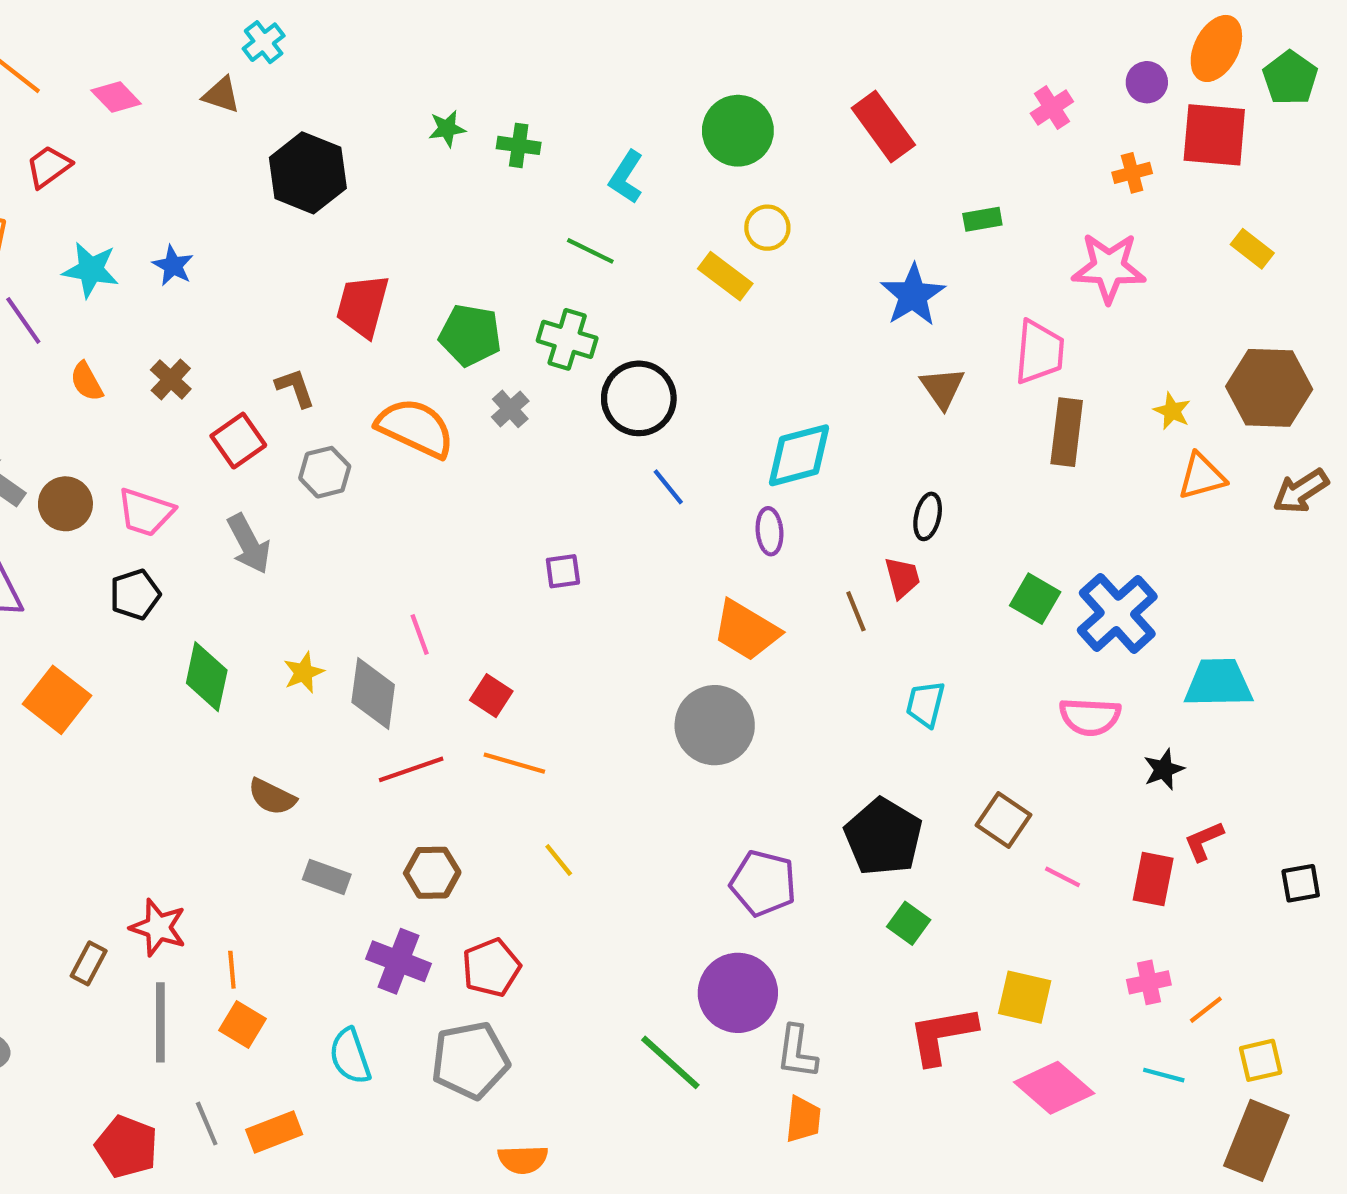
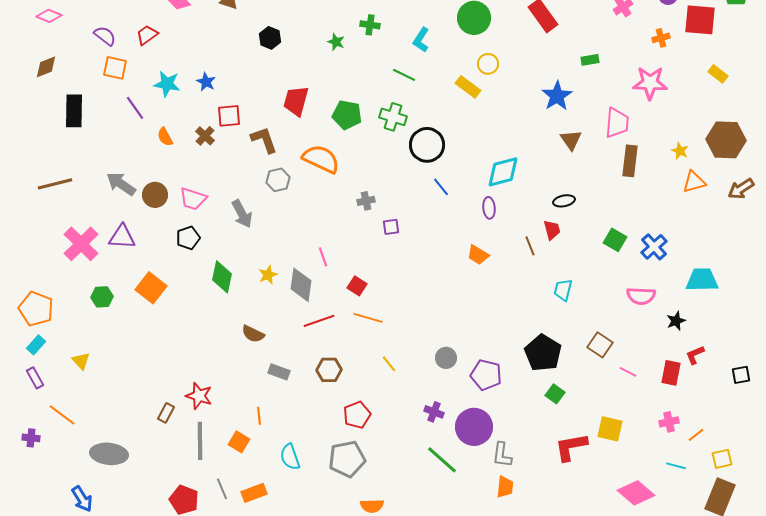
green star: (447, 129) -> (336, 42), moved, turned 30
black hexagon: (308, 173) -> (270, 38), size x0.6
brown L-shape: (295, 388) -> (264, 140), size x1.4
gray cross: (510, 409) -> (366, 201), moved, turned 30
red square: (238, 441) -> (229, 116), moved, turned 30
black ellipse: (928, 516) -> (564, 201), turned 65
blue cross: (1117, 613) -> (654, 247), size x0.7
orange trapezoid: (746, 630) -> (478, 255), size x0.7
gray circle: (715, 725) -> (446, 358), moved, size x0.6
purple cross: (398, 961) -> (434, 412), moved, size x0.7
orange line: (232, 970) -> (259, 416), moved
pink diamond: (1054, 1088) -> (636, 493), moved

